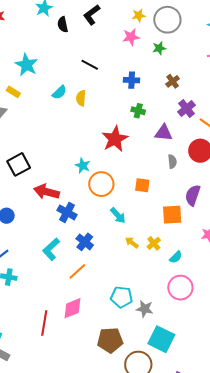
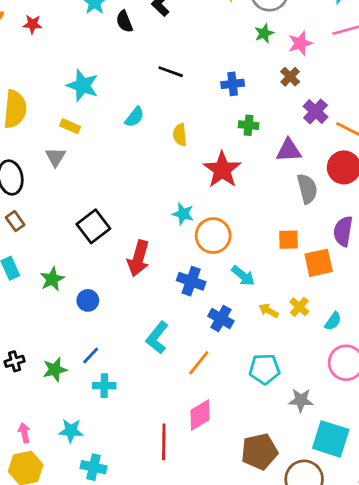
pink star: (131, 37) -> (300, 43), moved
yellow semicircle: (81, 98) -> (180, 135), moved
gray semicircle: (172, 162) -> (307, 189), size x1.5
orange square: (142, 185) -> (288, 240), moved
red arrow: (47, 192) -> (138, 258), turned -80
blue cross: (67, 212) -> (191, 281), moved
blue cross: (85, 242) -> (221, 319), moved
cyan pentagon: (122, 297) -> (264, 369), moved

